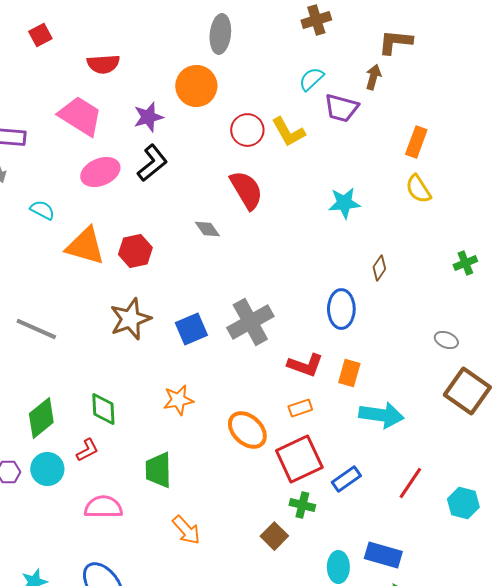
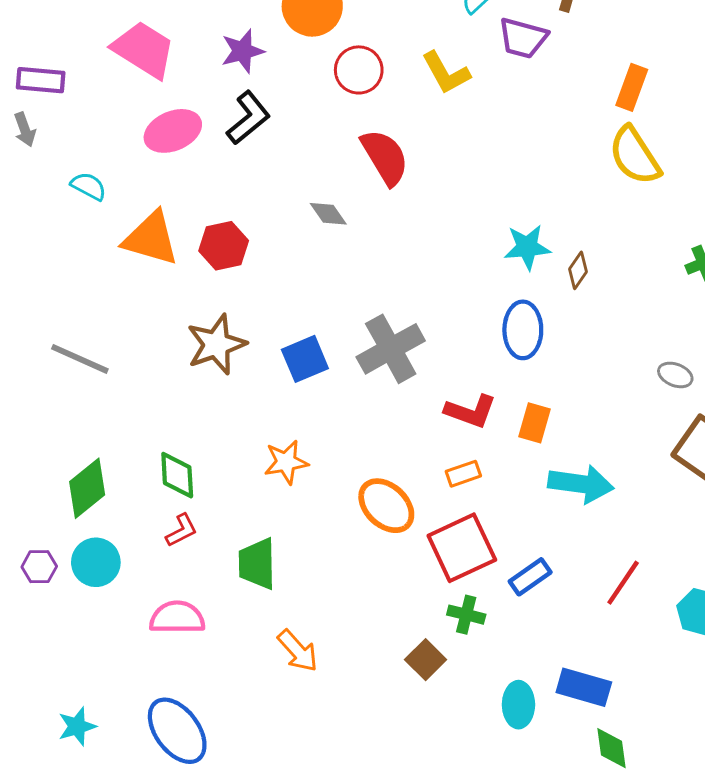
red circle: (247, 130) -> (359, 70), moved
yellow semicircle: (418, 189) -> (635, 156), size x1.4
cyan star: (344, 203) -> (527, 247), moved
red L-shape: (87, 450) -> (182, 530), moved

